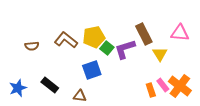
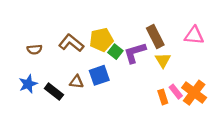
yellow triangle: (160, 54) -> (163, 60), moved
blue star: (18, 88) -> (28, 84), moved
brown triangle: (80, 96) -> (77, 82), moved

